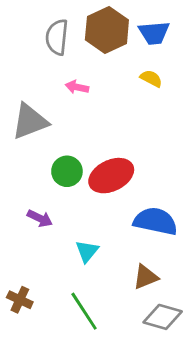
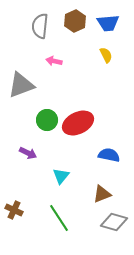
brown hexagon: (107, 30) -> (75, 21), size x0.7
yellow semicircle: (151, 79) -> (106, 55), turned 35
blue semicircle: (155, 221) -> (109, 155), size x0.7

